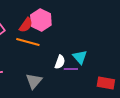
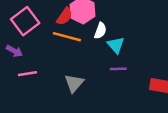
cyan triangle: (80, 57) -> (116, 45), moved
white semicircle: (60, 62) -> (100, 31), moved

